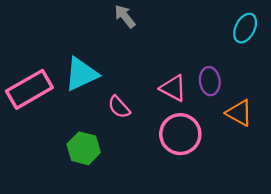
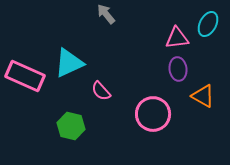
pink triangle: (173, 88) -> (177, 38), moved, turned -35
pink rectangle: (29, 89) -> (25, 76), turned 54

